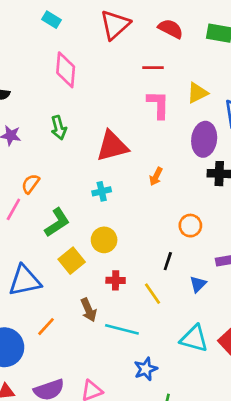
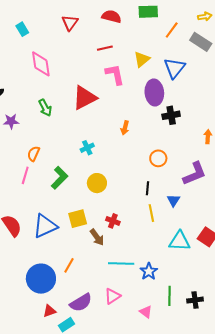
cyan rectangle: (51, 20) -> (22, 29), turned 40
red triangle: (115, 25) -> (70, 23), size x0.7
red triangle: (112, 146) -> (85, 98), moved
yellow square: (72, 261) -> (78, 219), moved, turned 36
red cross: (116, 280) -> (113, 221), moved, turned 32
yellow line: (152, 294) -> (151, 213), moved, turned 36
orange line: (46, 327) -> (69, 265), moved
cyan line: (122, 329) -> (121, 263), moved

